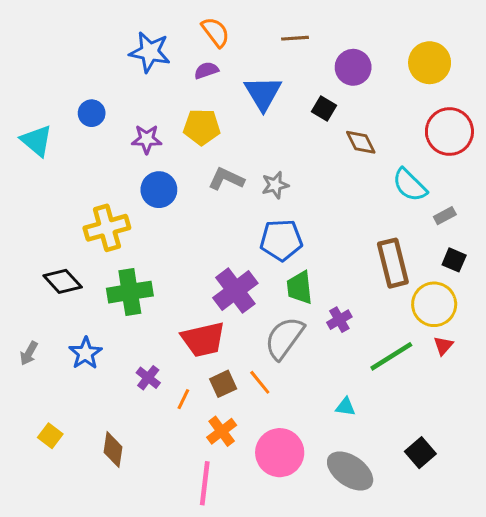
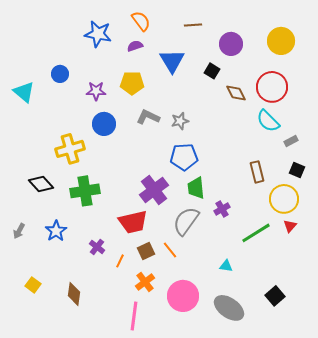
red circle: (449, 132) -> (272, 87), moved
brown rectangle: (393, 263) -> (257, 172), size x0.7

